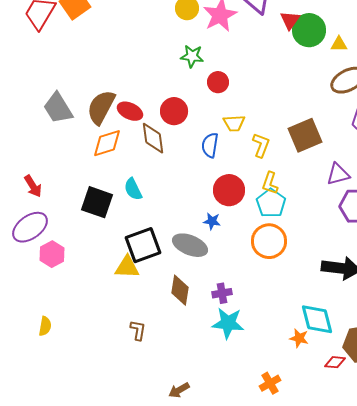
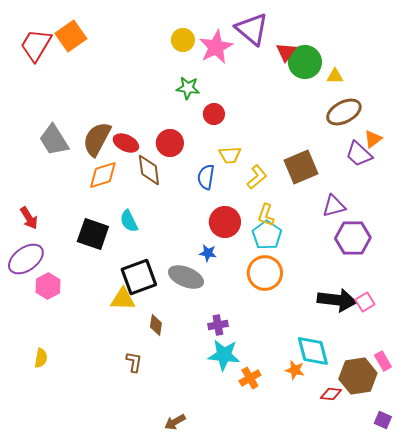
yellow L-shape: (261, 145) -> (257, 177), turned 30
brown diamond: (180, 290) -> (156, 325), moved, size x0.7
orange cross: (270, 383) -> (250, 378), moved

